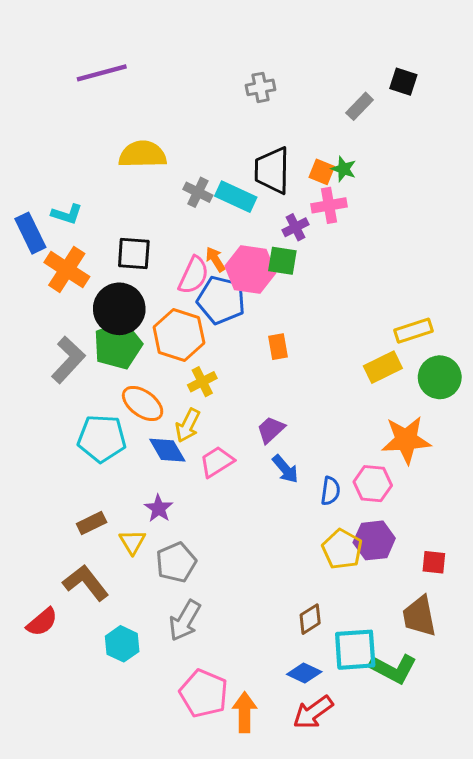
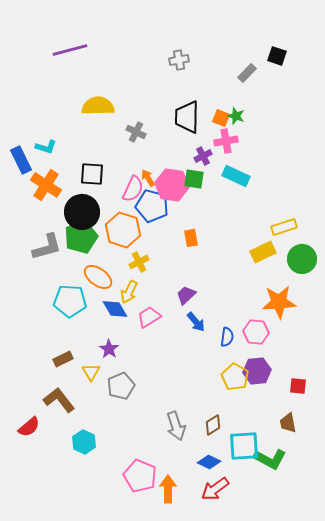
cyan rectangle: (236, 197) -> (236, 176), moved
gray L-shape: (68, 360) -> (47, 247), turned 32
brown trapezoid: (419, 616) -> (288, 423), size x0.7
gray arrow: (185, 621) -> (176, 426), moved, turned -48

